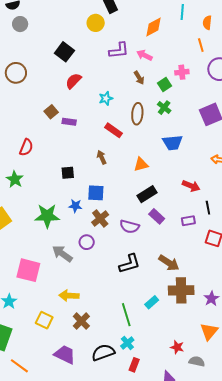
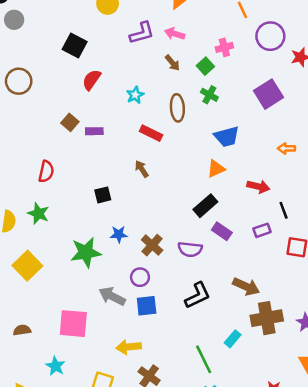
orange triangle: (141, 164) -> (216, 169), moved
blue square: (96, 193) -> (147, 306), moved

